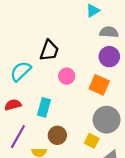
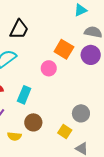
black trapezoid: (49, 50) -> (19, 29), moved
orange square: (99, 85) -> (64, 49), moved
gray circle: (107, 120) -> (81, 113), size x0.7

